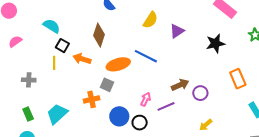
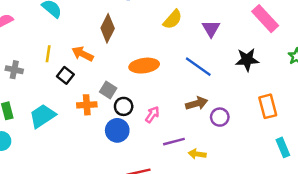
purple triangle: (177, 31) -> (211, 29), moved, turned -35
black square: (62, 46) -> (65, 75), moved
blue line: (146, 56) -> (198, 67), moved
orange ellipse: (118, 64) -> (144, 66), moved
purple line: (166, 106) -> (174, 142), moved
black circle: (140, 123) -> (124, 106), moved
yellow arrow: (206, 125) -> (197, 154), moved, turned 40

